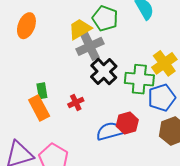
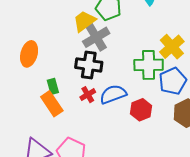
orange ellipse: (26, 26) -> (29, 54), moved
black cross: (104, 72) -> (89, 65), moved, turned -32
blue semicircle: (110, 131) -> (113, 94), moved

